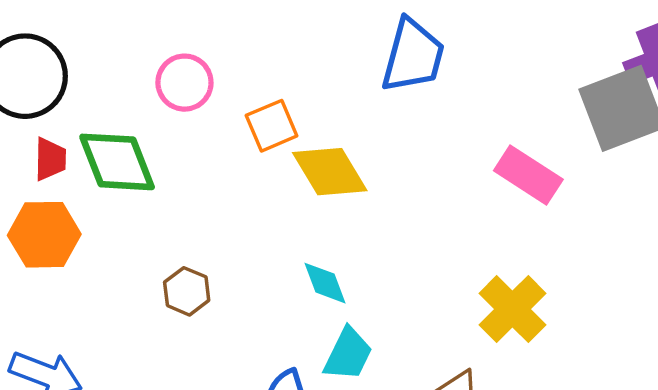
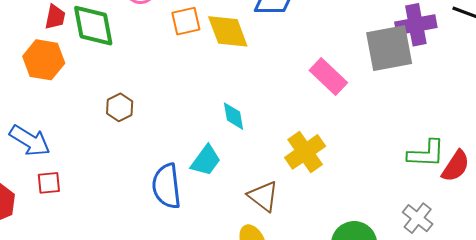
yellow diamond: (330, 172) -> (228, 31), moved
cyan diamond: (325, 283) -> (234, 116), moved

